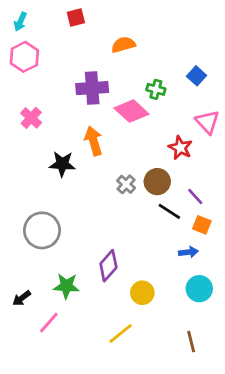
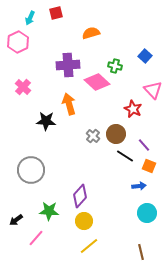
cyan arrow: (20, 22) -> (30, 18), moved
yellow circle: (142, 293) -> (84, 221), moved

